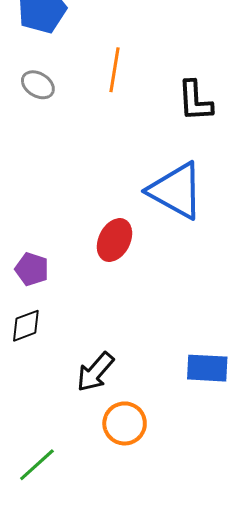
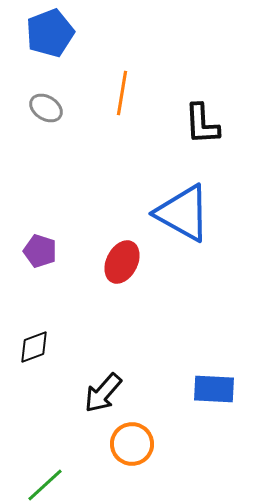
purple pentagon: (32, 269) -> (40, 251), moved

